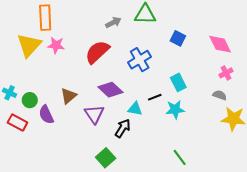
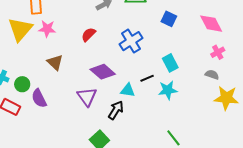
red semicircle: (97, 52) -> (89, 34), size x0.6
brown triangle: (69, 96) -> (55, 62), moved, turned -36

